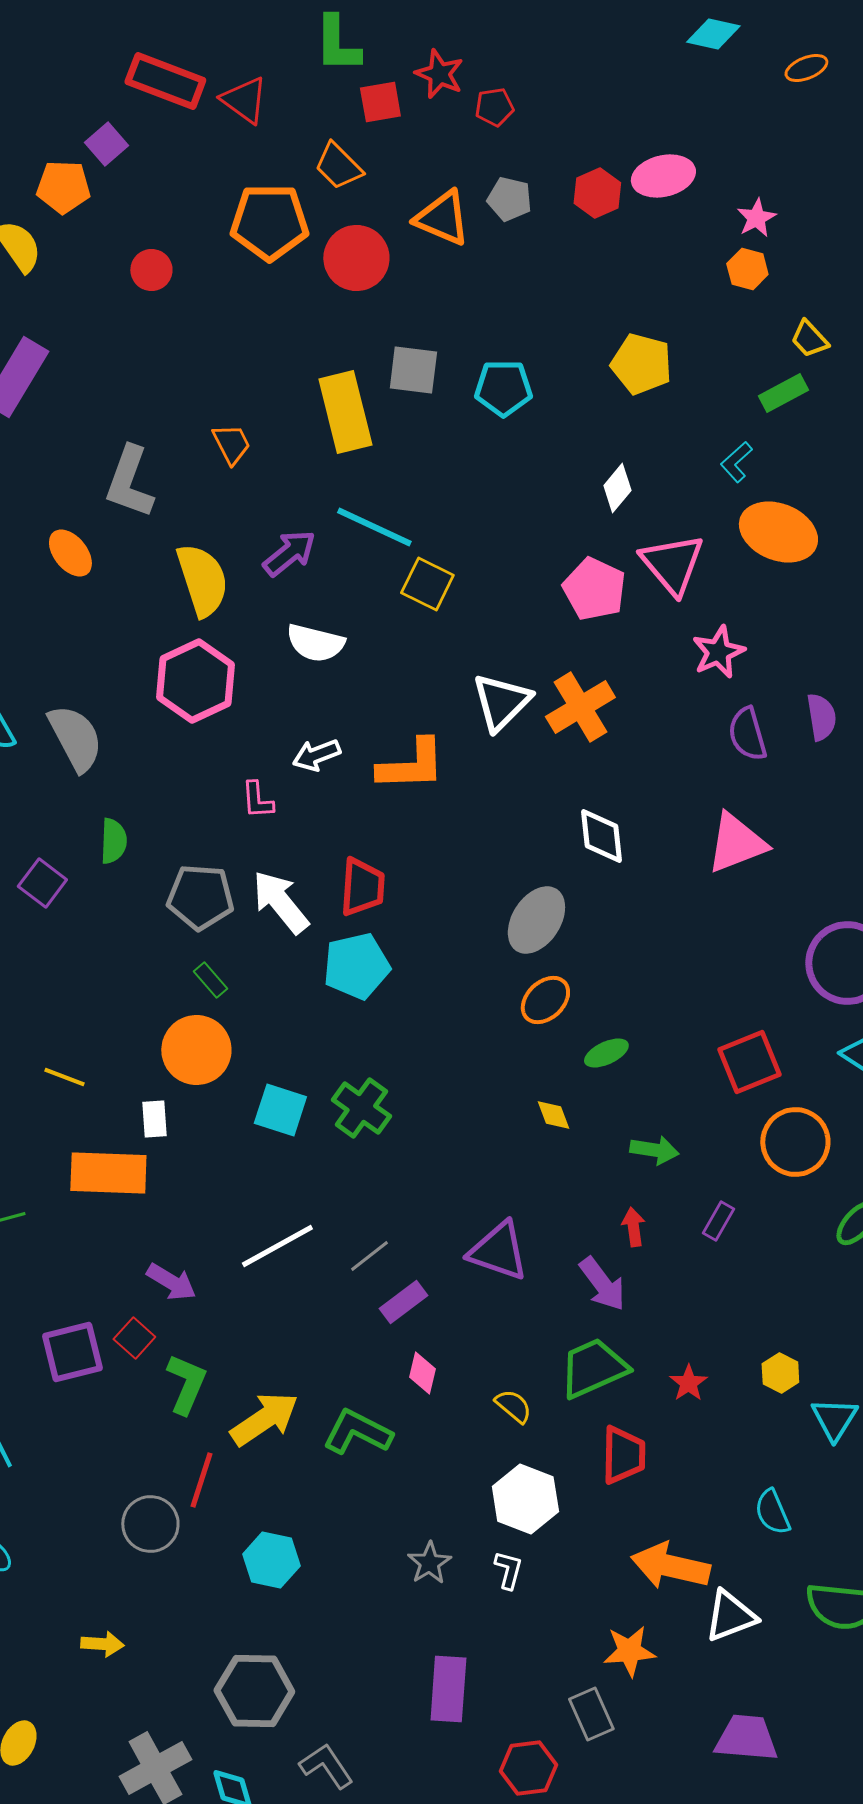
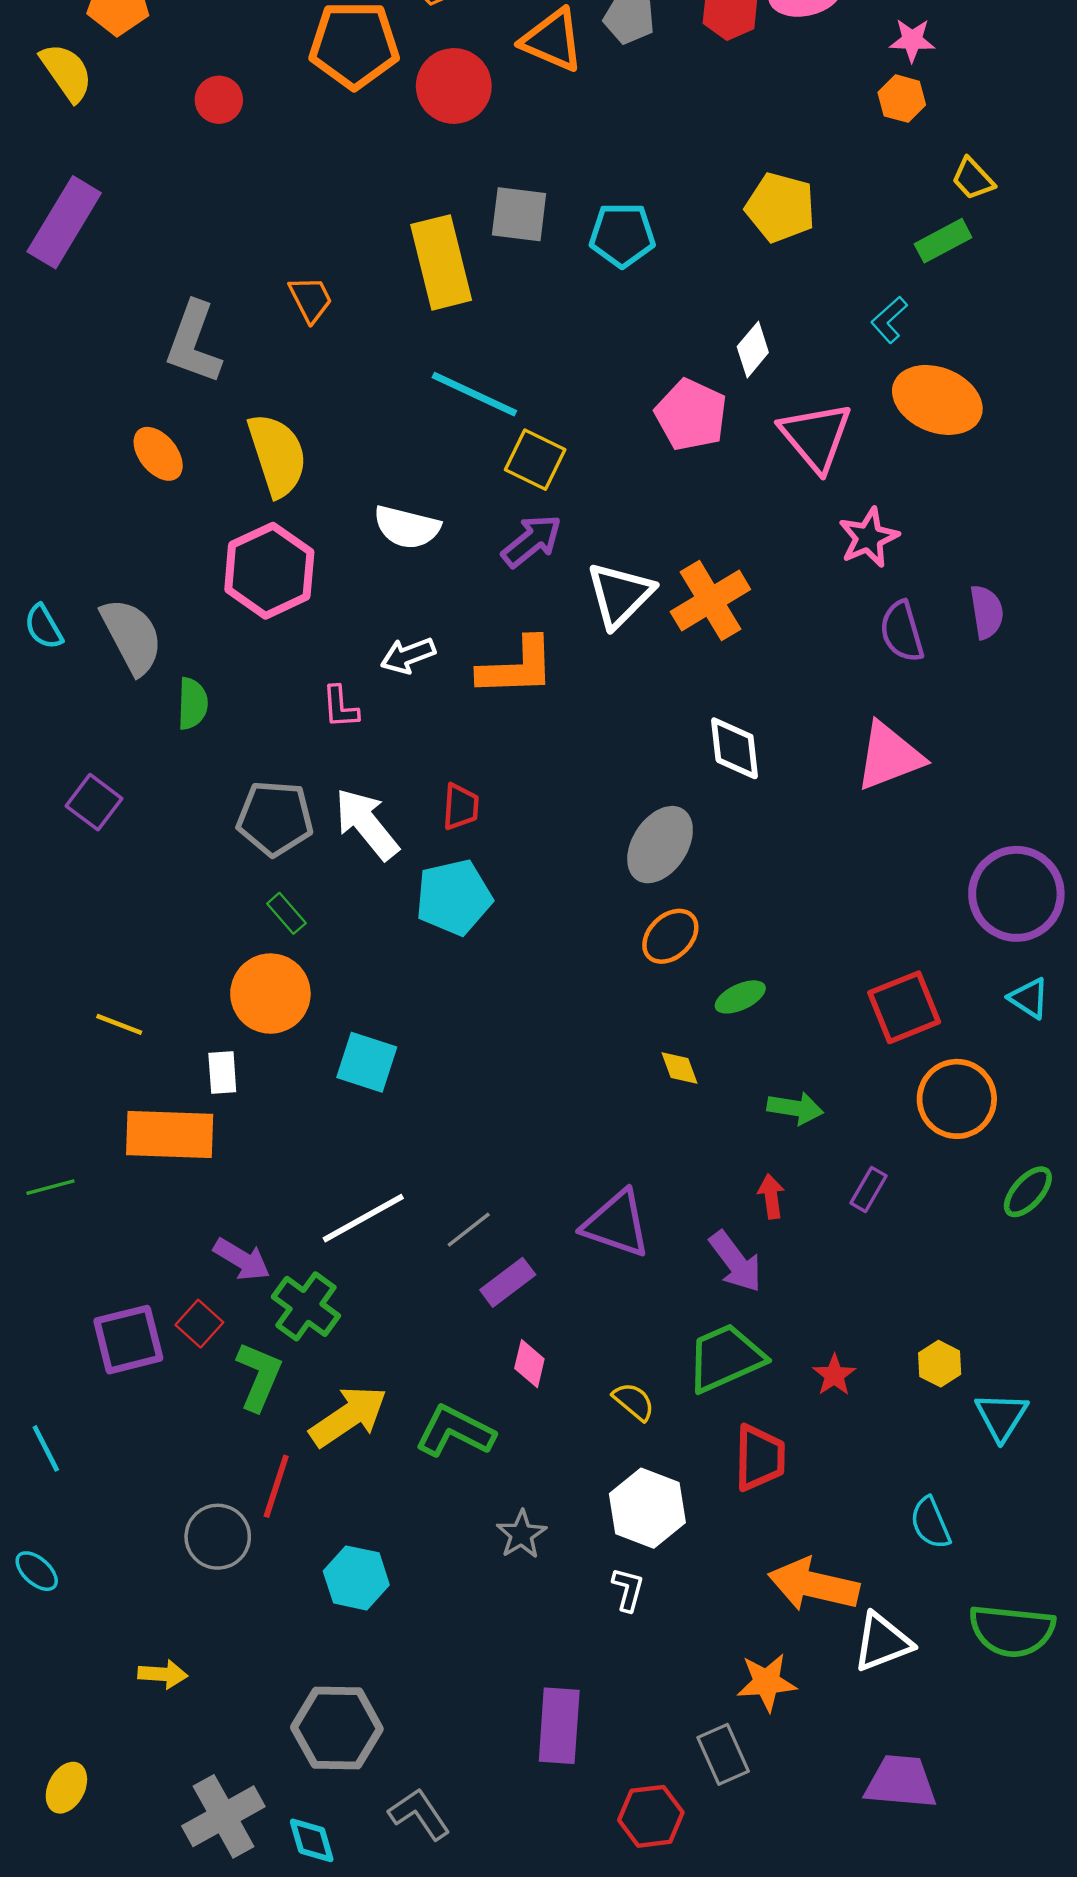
pink star: (756, 218) -> (912, 40), turned 30
orange ellipse: (70, 553) -> (158, 454), moved
purple arrow: (289, 553) -> (532, 541), moved
pink pentagon: (594, 589) -> (691, 415), moved
green semicircle: (113, 841) -> (193, 704), moved
red trapezoid: (362, 887) -> (461, 807), size x0.7
green cross: (361, 1108) -> (306, 1306), moved
gray star: (429, 1563) -> (521, 1534), moved

